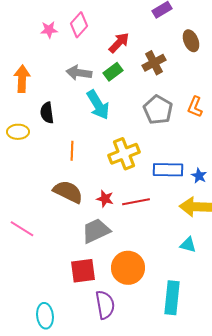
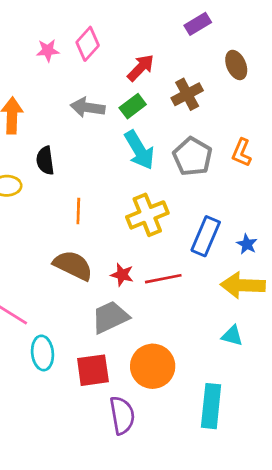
cyan arrow: (98, 105) -> (139, 150), moved
blue rectangle: (168, 170) -> (206, 236), turned -68
cyan ellipse: (45, 316) -> (42, 353), moved

